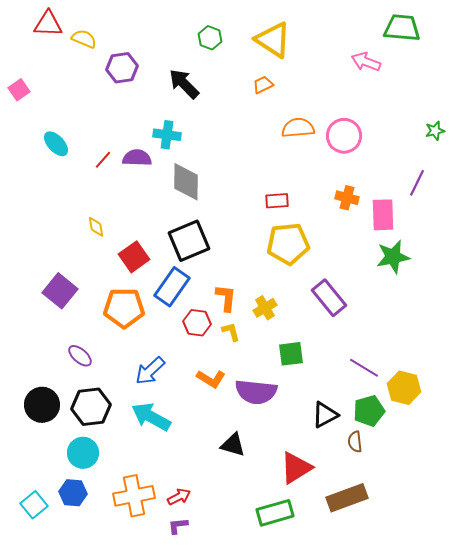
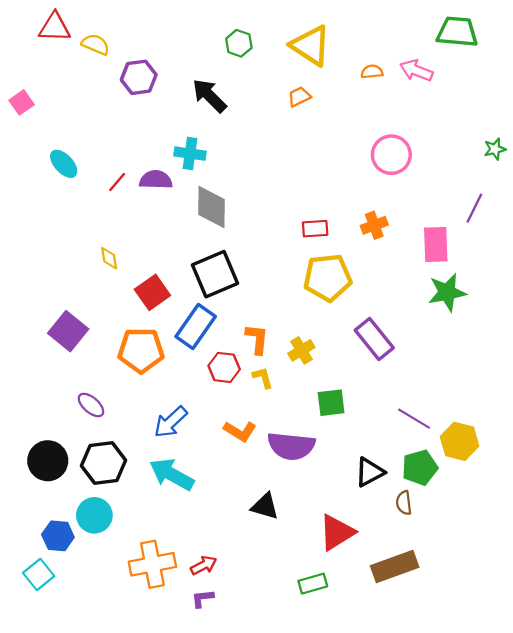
orange semicircle: (298, 128) -> (372, 72), moved, size x0.6
orange cross: (347, 198) -> (374, 225), moved, turned -35
blue hexagon: (73, 493) -> (58, 536), moved
green rectangle: (275, 513) -> (313, 584), size x0.7

